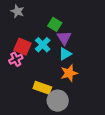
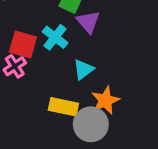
cyan triangle: (65, 54) -> (84, 69), moved
orange star: (69, 73) -> (105, 100), moved

